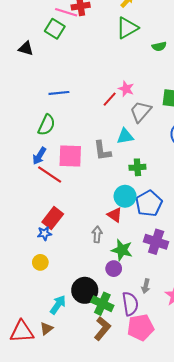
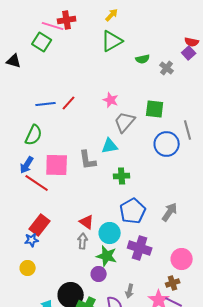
red line: (110, 99) -> (69, 103), moved
cyan circle: (125, 196) -> (110, 233), moved
red triangle: (115, 215) -> (87, 222), moved

